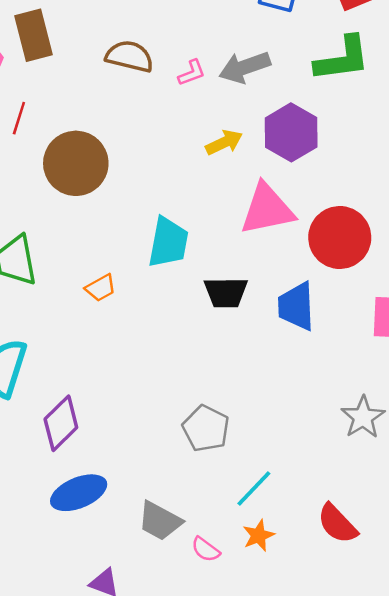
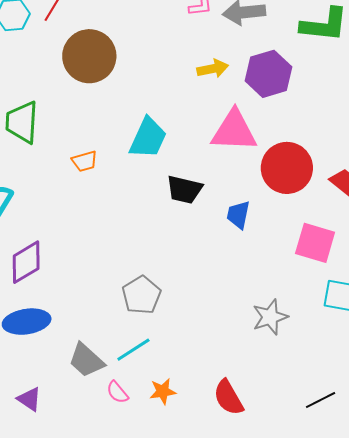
blue trapezoid: (296, 306) -> (238, 215), size x0.7
cyan line: (254, 489) -> (133, 350), moved

